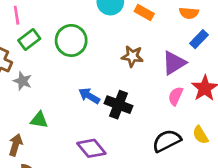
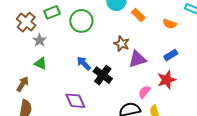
blue rectangle: (199, 39) -> (171, 55), moved
purple triangle: (174, 63) -> (137, 59), moved
pink semicircle: (176, 96) -> (144, 92), moved
green triangle: (39, 120) -> (41, 64), moved

